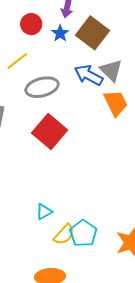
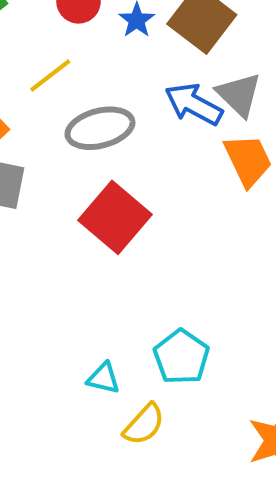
cyan triangle: (44, 212) -> (104, 378), turned 42
cyan pentagon: (83, 233) -> (181, 357), moved

